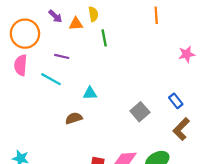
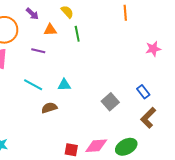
yellow semicircle: (93, 14) -> (67, 12), turned -32
orange triangle: (76, 24) -> (50, 30), moved
cyan line: (51, 79) -> (33, 85), moved

